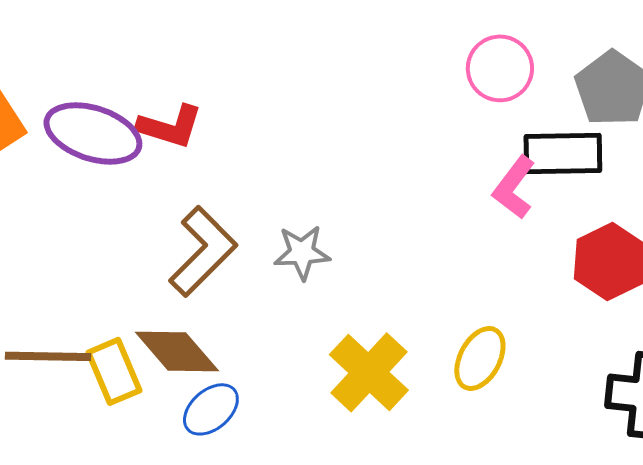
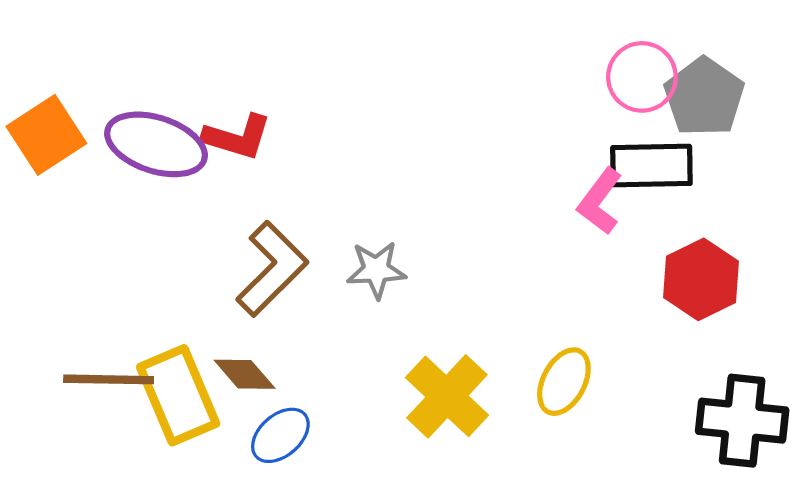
pink circle: (500, 68) -> (642, 77), moved
brown diamond: (177, 351) -> (245, 374), size x0.7
yellow rectangle: (114, 371) -> (178, 395), size x1.4

